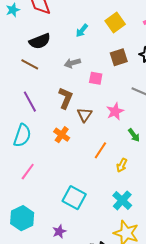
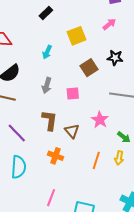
yellow square: (115, 23) -> (76, 36), turned 30
gray arrow: (72, 63) -> (47, 85), turned -42
yellow arrow: (122, 165) -> (119, 158), moved
pink line: (28, 172) -> (51, 198), moved

